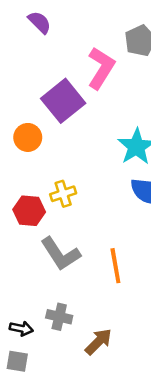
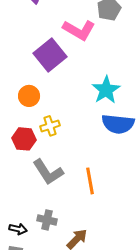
pink L-shape: (101, 68) -> (79, 30), turned 88
orange circle: (28, 137) -> (29, 96), moved

